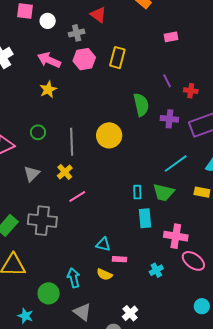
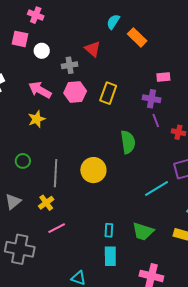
purple cross: (169, 119) -> (152, 99), moved
cyan line: (176, 163) -> (157, 189), moved
cyan rectangle: (137, 192) -> (109, 230), moved
cyan rectangle: (145, 218) -> (110, 256), moved

